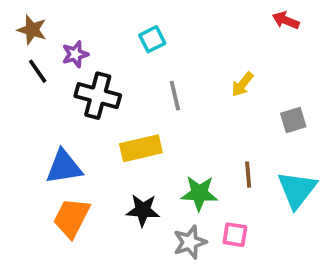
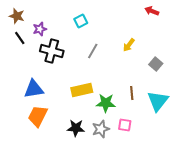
gray line: (175, 96) -> (93, 51), turned 42
gray square: (293, 120) -> (156, 64), turned -32
yellow rectangle: (141, 148) -> (82, 90), moved
black star: (143, 210) -> (76, 128), moved

